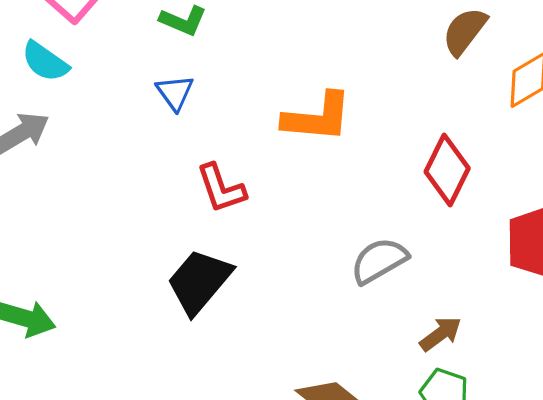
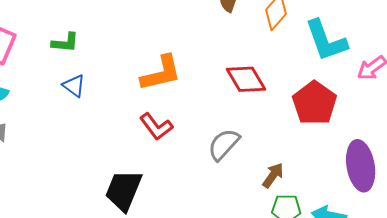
red diamond: (447, 170) -> (246, 79), turned -39
red L-shape: (221, 188) -> (156, 127), moved

